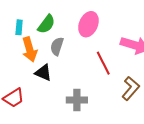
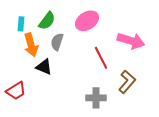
pink ellipse: (88, 24) -> (87, 21), turned 35
gray cross: (77, 100) -> (96, 98), moved

